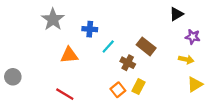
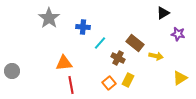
orange triangle: (69, 55) -> (64, 63), moved
yellow arrow: (186, 59) -> (156, 56), moved
red line: (65, 94) -> (71, 85), moved, turned 48

